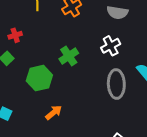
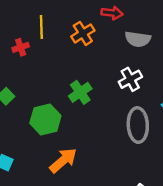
red cross: (15, 35) -> (21, 47), moved
orange arrow: (54, 112) -> (63, 160), size x1.4

